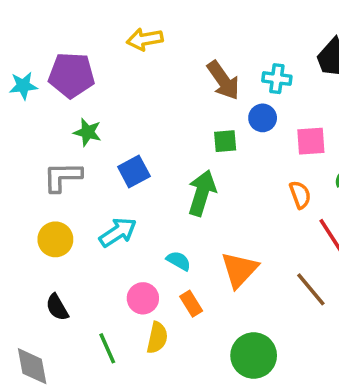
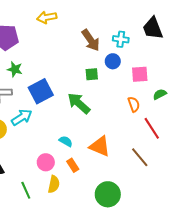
blue square: (134, 171) -> (41, 91), size x1.4
green arrow: (202, 193) -> (79, 103), turned -65
cyan arrow: (118, 232) -> (22, 117), moved
orange triangle: (239, 270) -> (100, 146), turned -50

